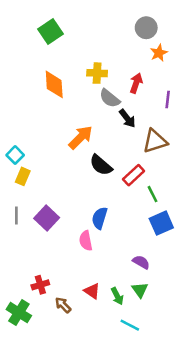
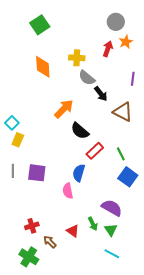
red arrow: (136, 83) -> (108, 49), moved
brown triangle: (155, 141) -> (123, 112), turned 45
red rectangle: (134, 175) -> (95, 151), moved
purple square: (47, 218) -> (37, 173), turned -36
blue square: (161, 223) -> (128, 177), turned -30
purple semicircle: (141, 262) -> (112, 208), size x1.5
green arrow: (117, 296) -> (93, 224), moved
green cross: (19, 313) -> (29, 257), moved
cyan line: (130, 325) -> (112, 254), moved

